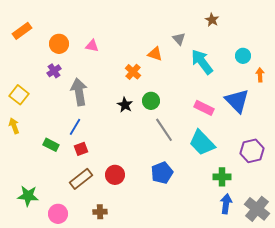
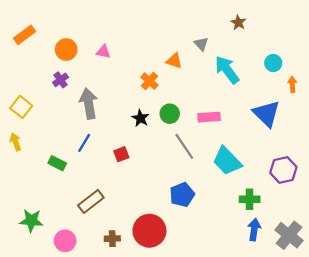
pink rectangle: (204, 108) -> (209, 117), moved, turned -30
red square: (81, 149) -> (121, 154), moved
red circle: (115, 175) -> (149, 231), moved, size x1.5

